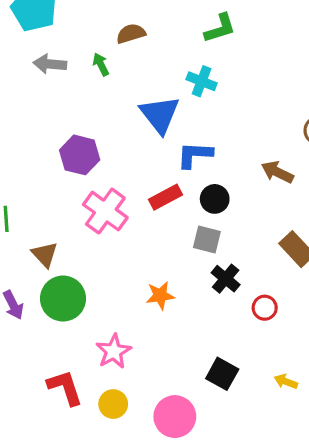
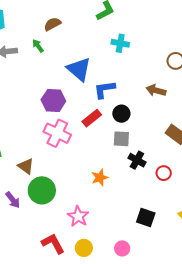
cyan cross: (202, 81) -> (120, 43), moved
purple hexagon: (80, 155) -> (53, 100), moved
pink circle: (175, 417) -> (122, 248), size x0.6

